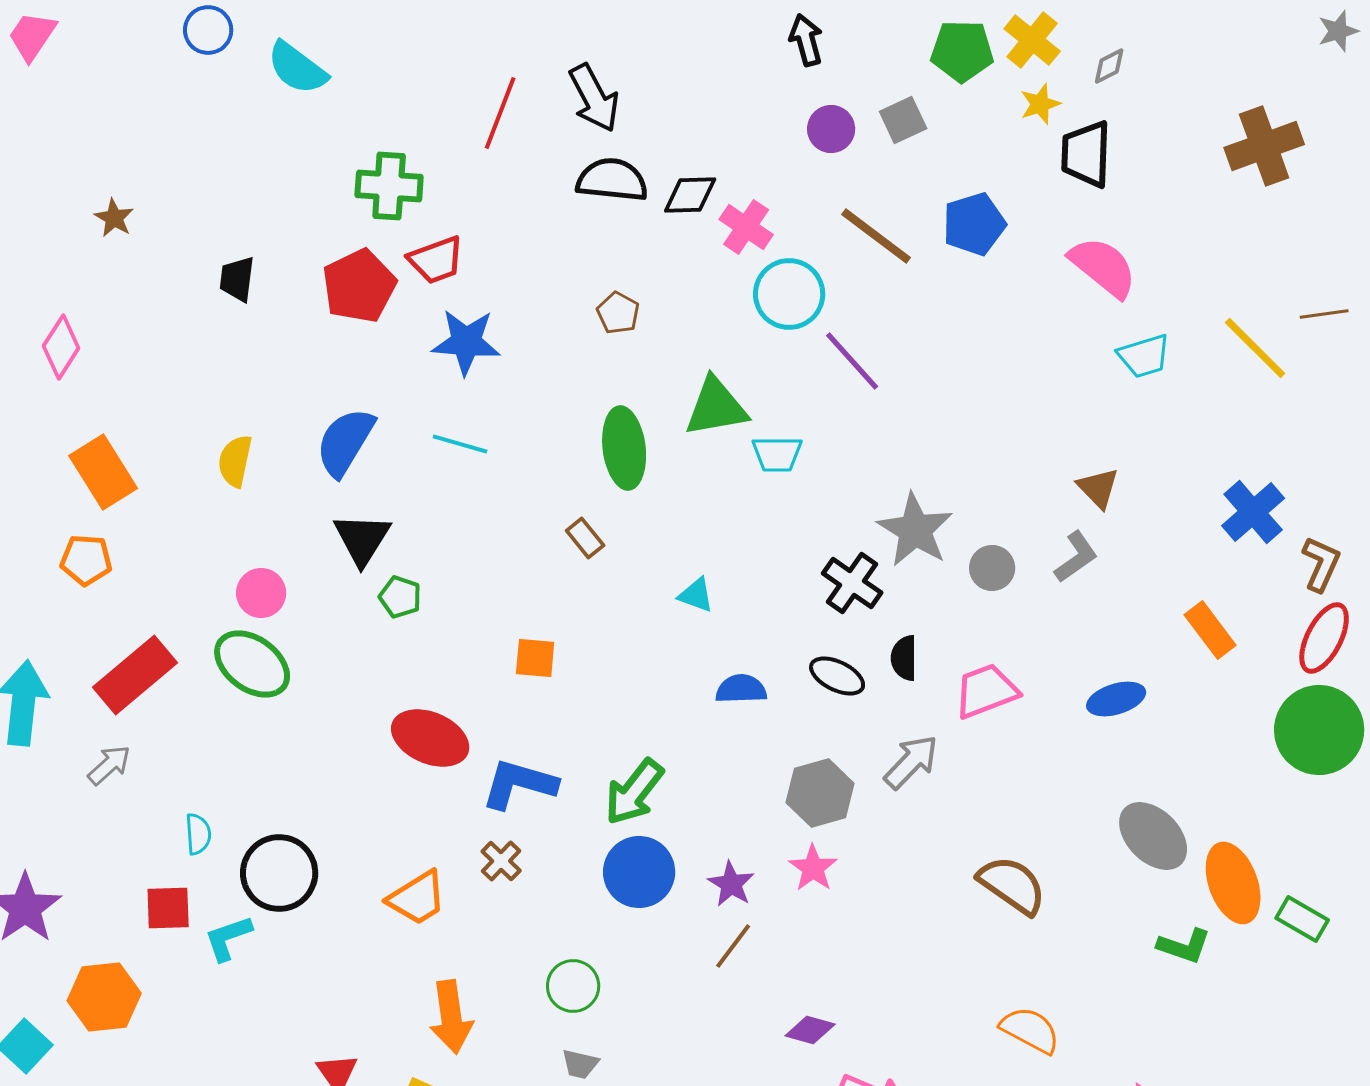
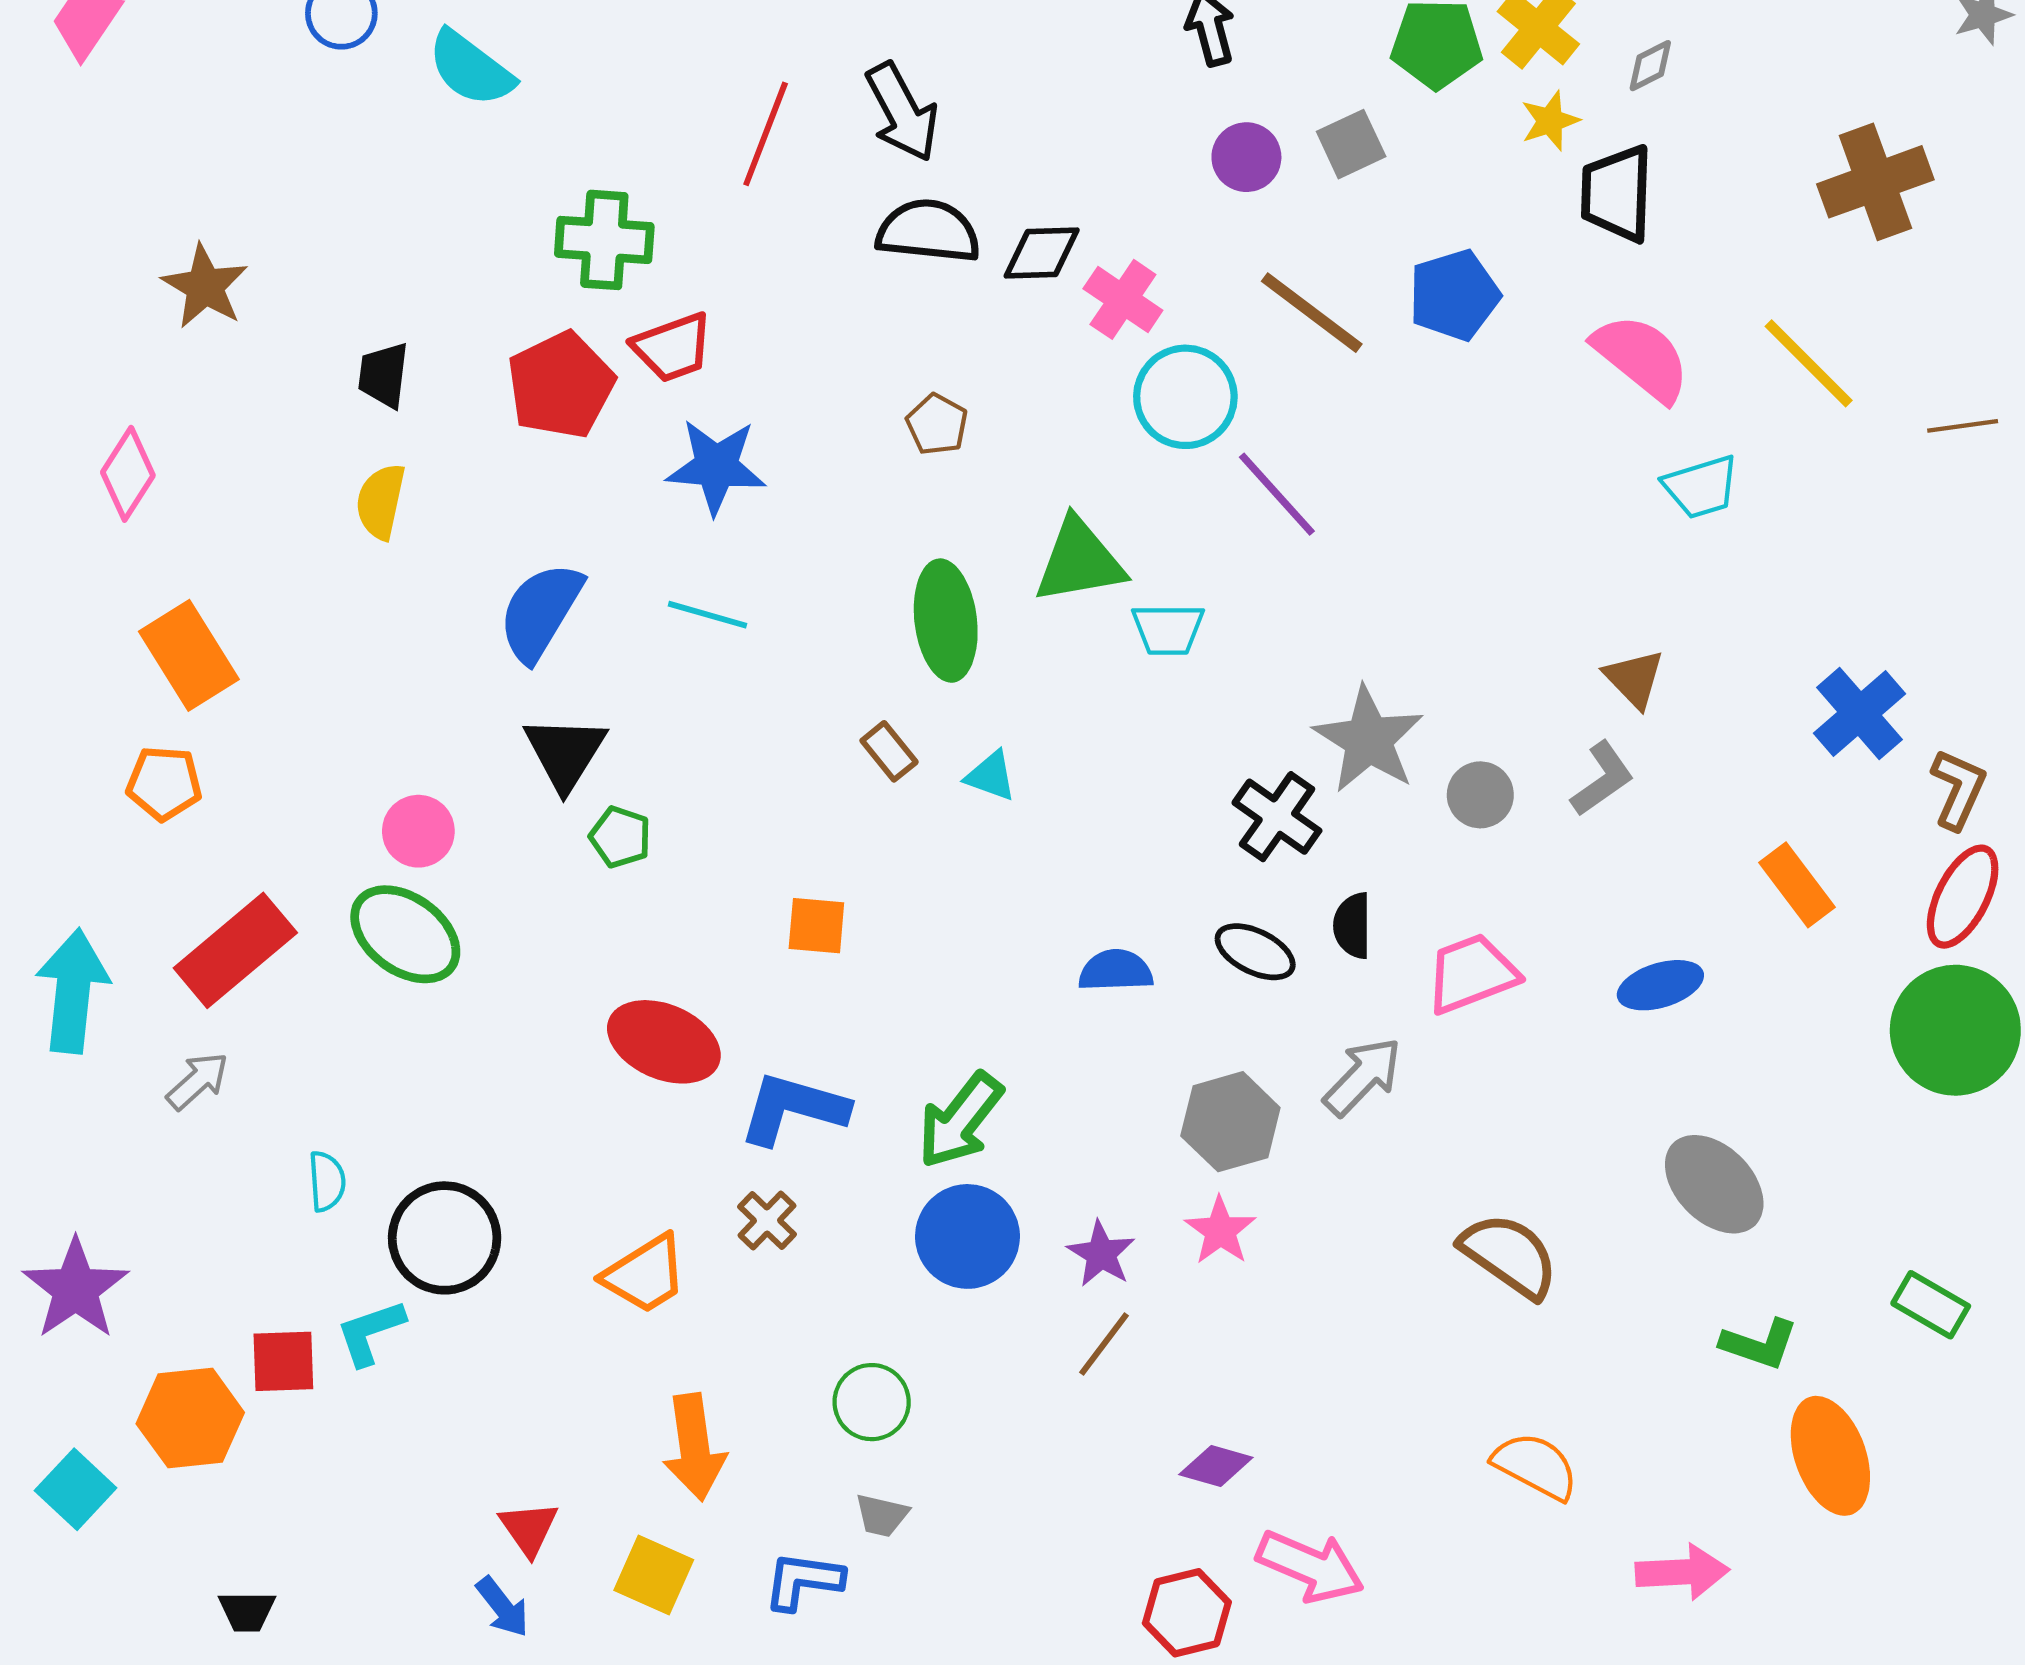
brown star: (114, 218) -> (205, 286), size x1.5
yellow line: (1255, 348) -> (1809, 363), moved
yellow semicircle: (235, 461) -> (381, 501), moved
cyan triangle: (696, 595) -> (991, 776), moved
orange ellipse: (1233, 883) -> (1830, 1456), moved
red square: (168, 908) -> (283, 1361), moved

